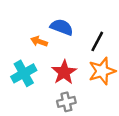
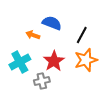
gray cross: (66, 102) -> (42, 81), moved

